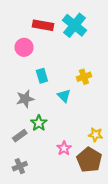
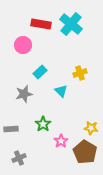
cyan rectangle: (42, 76) -> (40, 72), turned 64
green star: (39, 123) -> (43, 124), moved
gray rectangle: (20, 136) -> (11, 129), moved, turned 32

